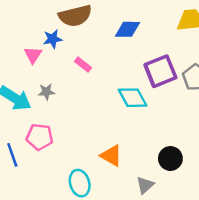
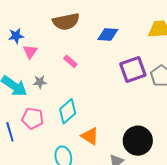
blue star: (53, 39) -> (16, 36), moved
cyan diamond: (133, 98) -> (68, 111), moved, turned 75
black circle: (170, 159) -> (138, 141), size x1.5

